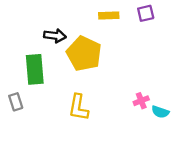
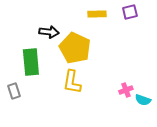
yellow L-shape: (78, 107) -> (72, 82), moved

